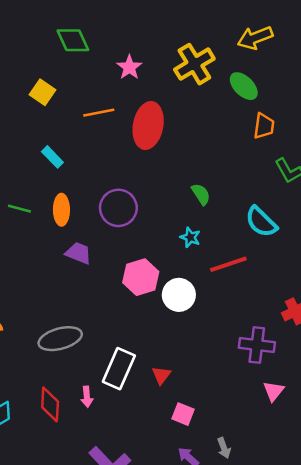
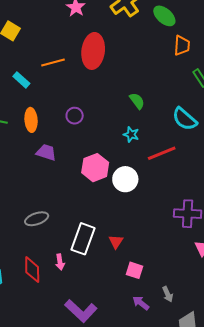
orange line: (99, 113) -> (53, 63), moved
purple circle: (118, 208) -> (75, 116), size x0.6
gray ellipse: (60, 339) -> (37, 219), size x0.7

